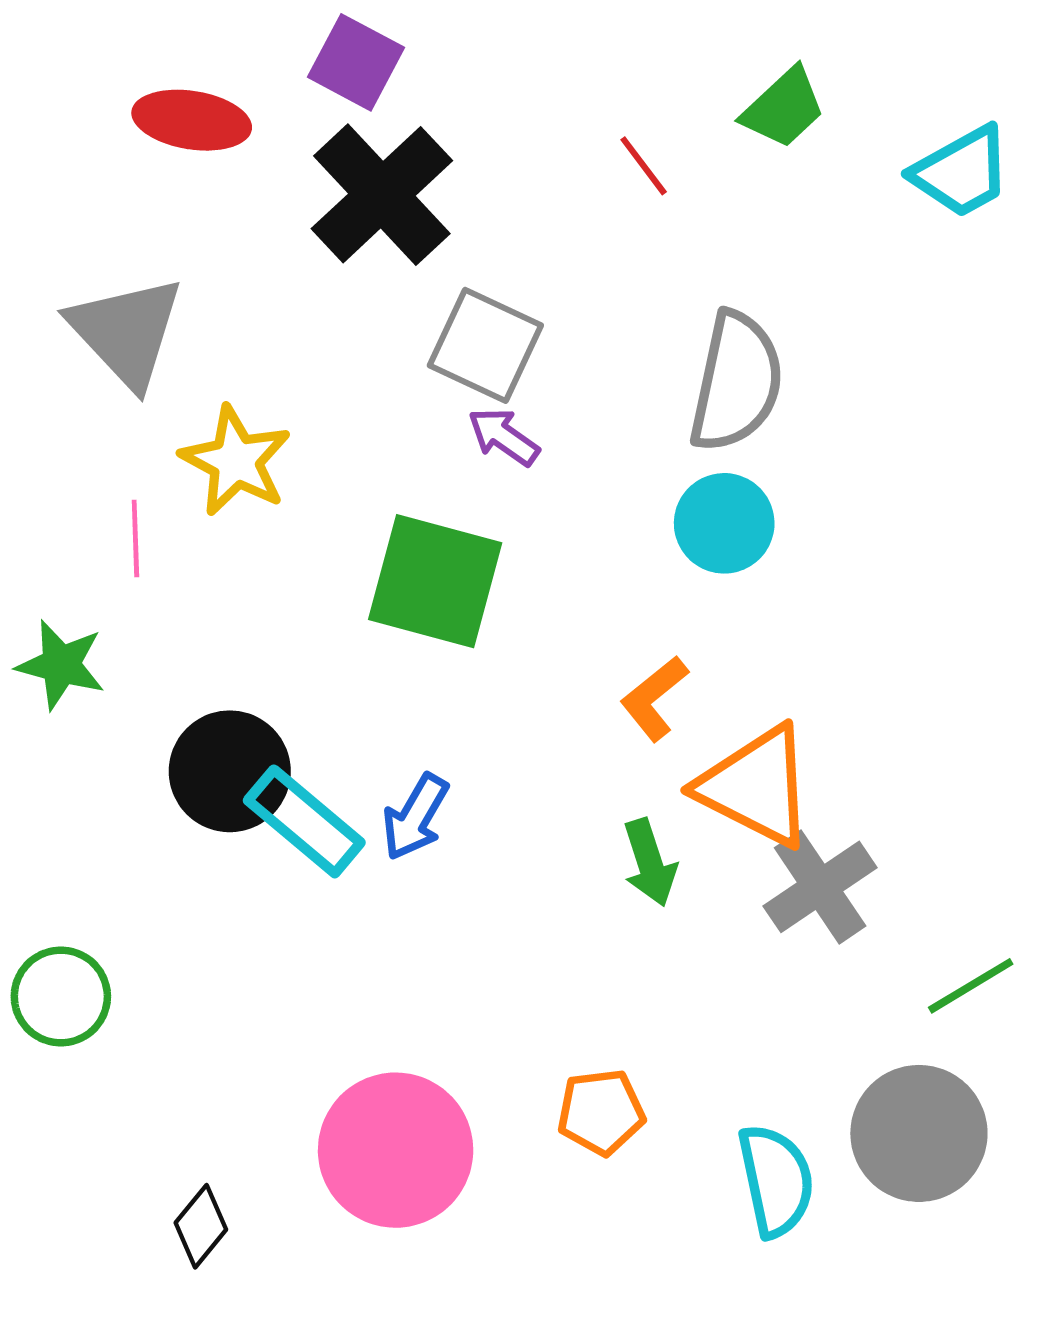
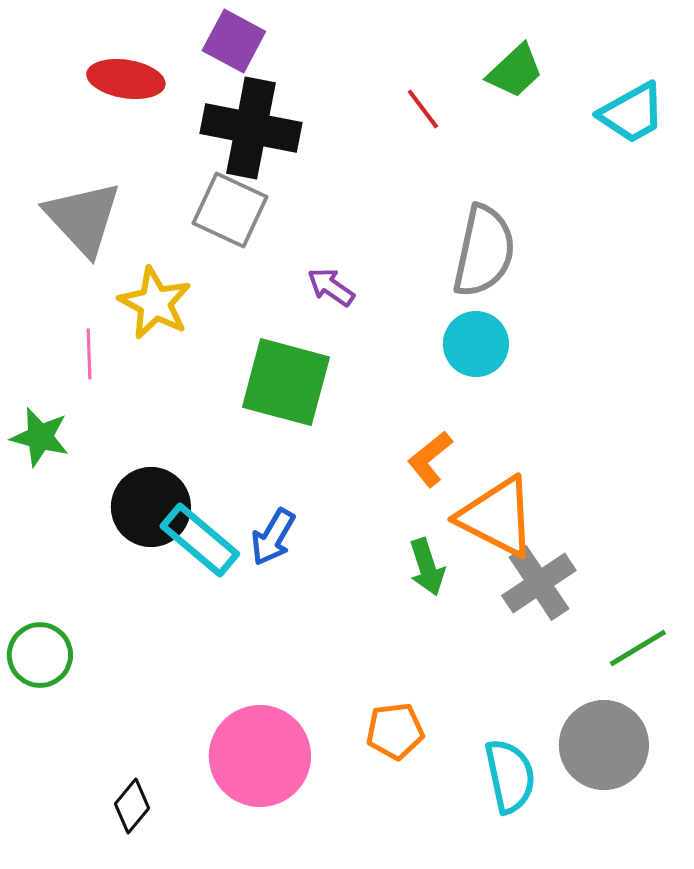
black cross: (382, 195) -> (251, 128), turned -36
gray square: (485, 345) -> (230, 210), moved

